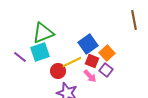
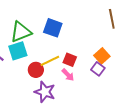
blue square: (88, 44) -> (53, 28), moved, turned -36
orange square: (107, 53) -> (102, 56), moved
purple square: (106, 70) -> (98, 69), moved

